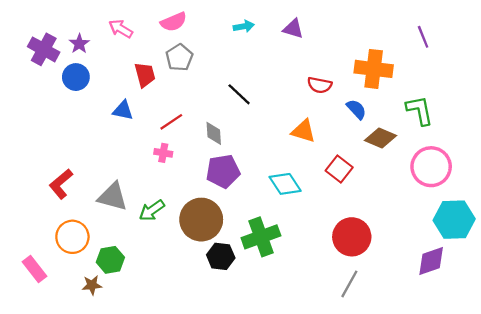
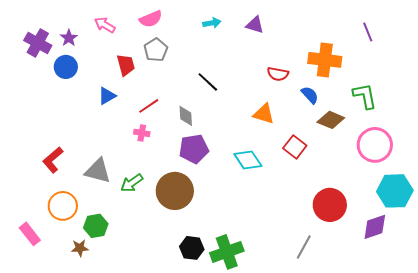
blue triangle: (123, 110) -> (107, 96), turned -42
green cross: (261, 237) -> (227, 252), moved
red circle: (352, 237) -> (330, 205), moved
black hexagon: (221, 256) -> (192, 248), moved

